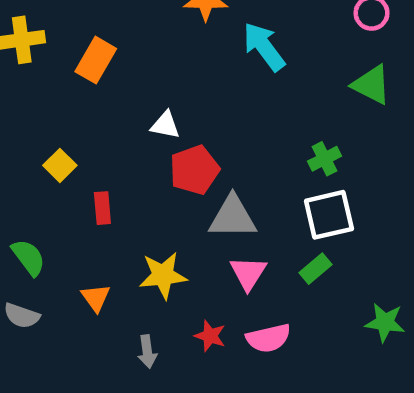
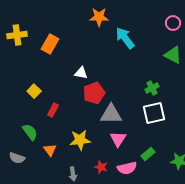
red rectangle: (102, 208) -> (53, 110), turned 32
green semicircle: (28, 257) -> (30, 132), moved
green rectangle: (315, 269) -> (148, 154), moved

